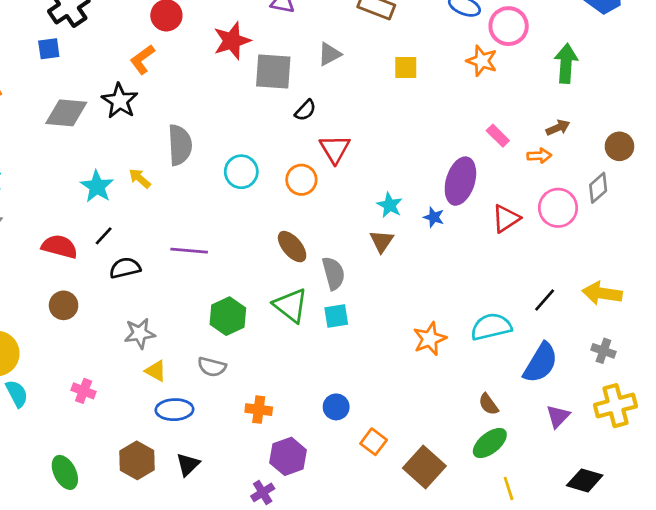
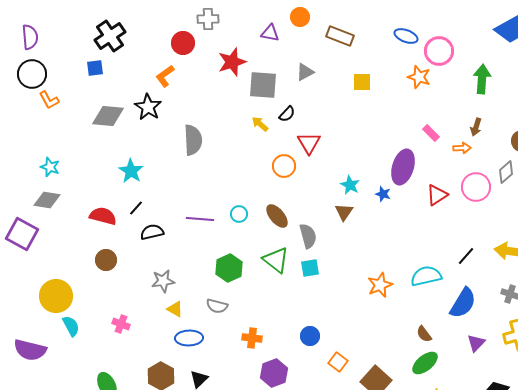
brown arrow: (558, 128) -> (476, 127), turned 132
cyan circle: (241, 172) -> (239, 214), moved, size x0.7
yellow arrow: (140, 178) -> (260, 124), moved

